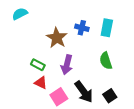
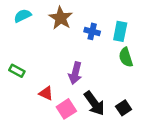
brown star: (57, 38) -> (61, 18), moved
green semicircle: (106, 61) -> (126, 57), moved
green rectangle: (38, 65) -> (17, 71), moved

